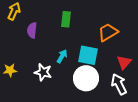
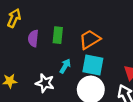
green rectangle: (66, 19) -> (58, 35), moved
orange trapezoid: (108, 32) -> (90, 39), moved

